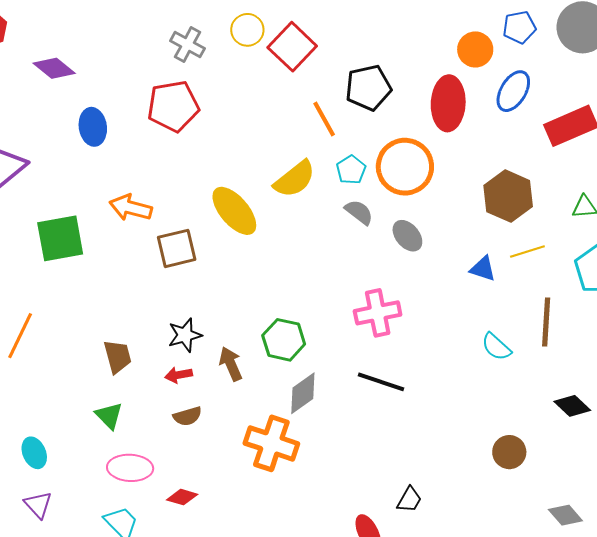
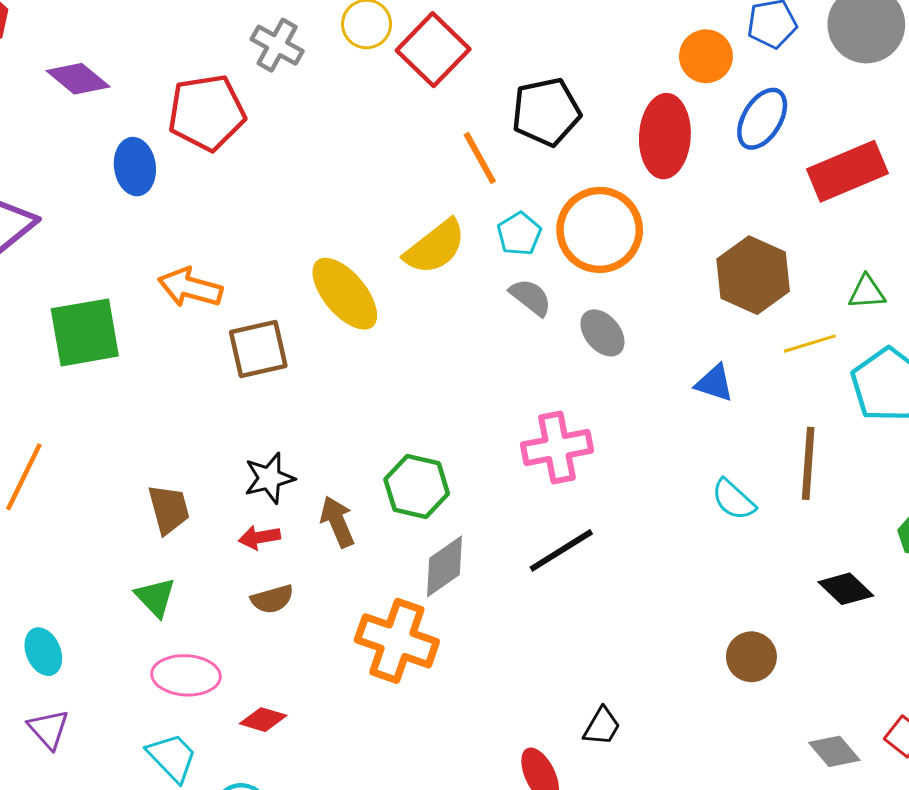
red pentagon: (173, 106) -> (207, 113), moved
yellow line: (527, 251) -> (810, 344), moved
black line: (381, 382) -> (561, 550), turned -51

